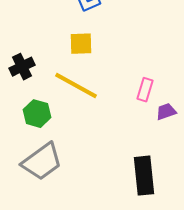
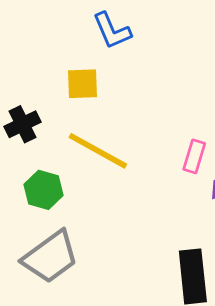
yellow square: (81, 44) -> (83, 84), moved

